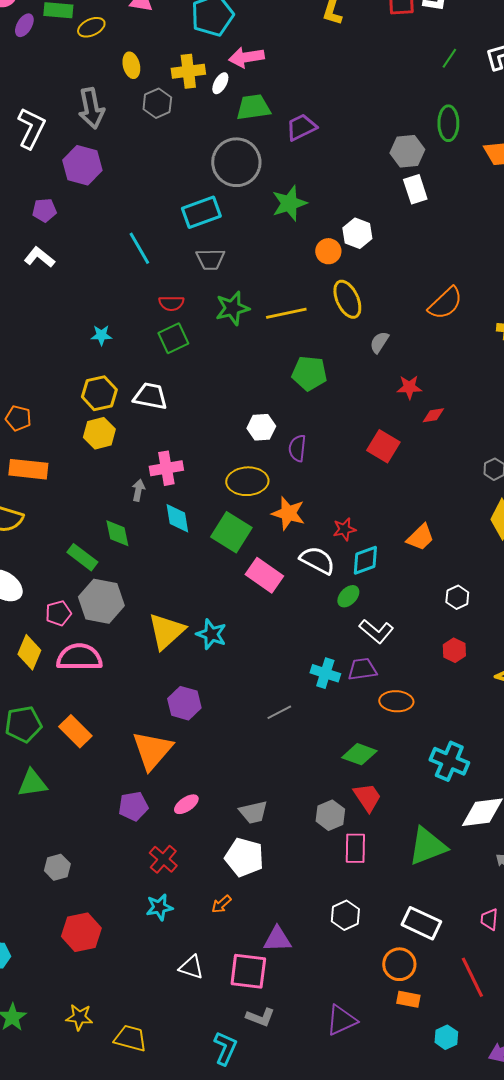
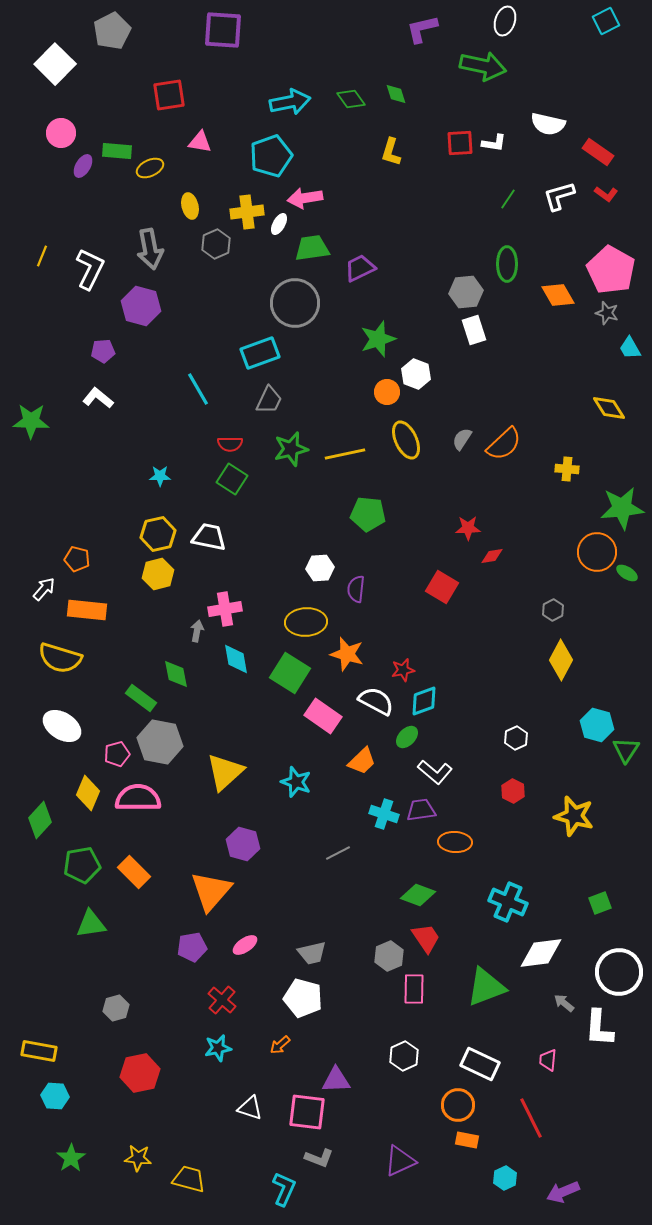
green star: (289, 203) -> (378, 339), moved
gray trapezoid: (210, 259) -> (269, 400), turned -64
green square: (173, 338) -> (232, 479), turned -32
gray semicircle: (379, 342) -> (462, 439), moved
orange trapezoid: (420, 537) -> (362, 761), moved
cyan star: (211, 634) -> (296, 782), moved

